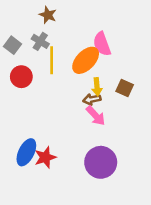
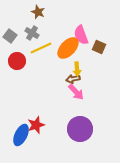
yellow line: (52, 60) -> (41, 48), turned 65
brown square: (125, 88) -> (99, 47), moved
blue ellipse: (26, 152) -> (21, 135), moved

